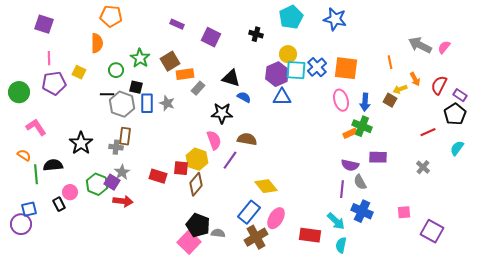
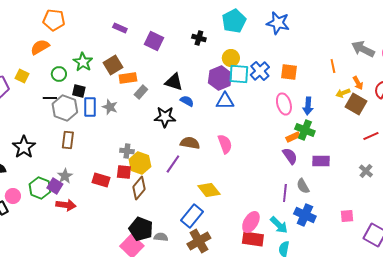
orange semicircle: (97, 43) -> (40, 47), turned -120
orange square: (346, 68) -> (289, 72), size x0.7
brown square: (390, 100) -> (356, 104), moved, size x1.5
pink semicircle: (214, 140) -> (225, 144), moved
gray cross: (116, 147) -> (127, 151), moved
purple semicircle: (350, 165) -> (290, 156), moved, turned -138
pink ellipse: (276, 218) -> (251, 222), moved

